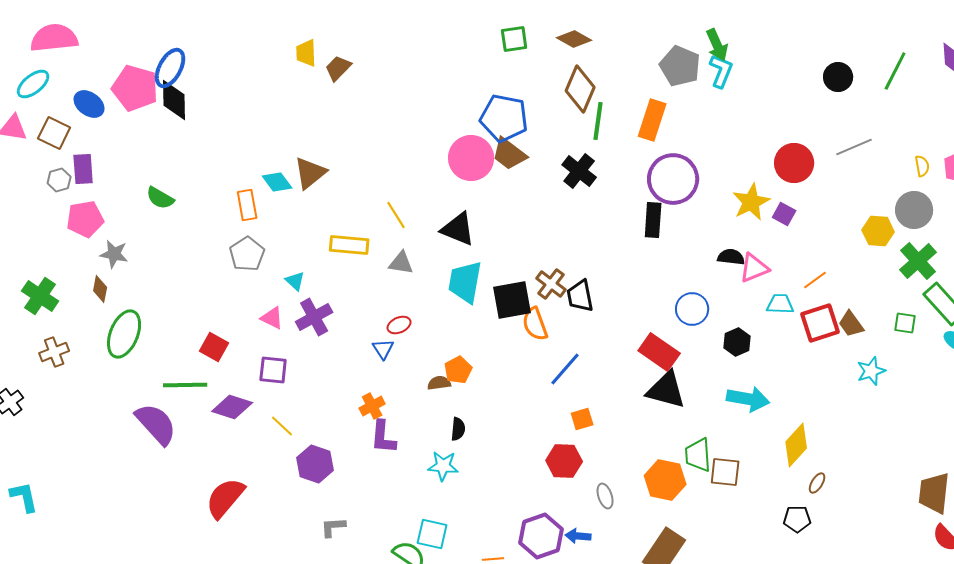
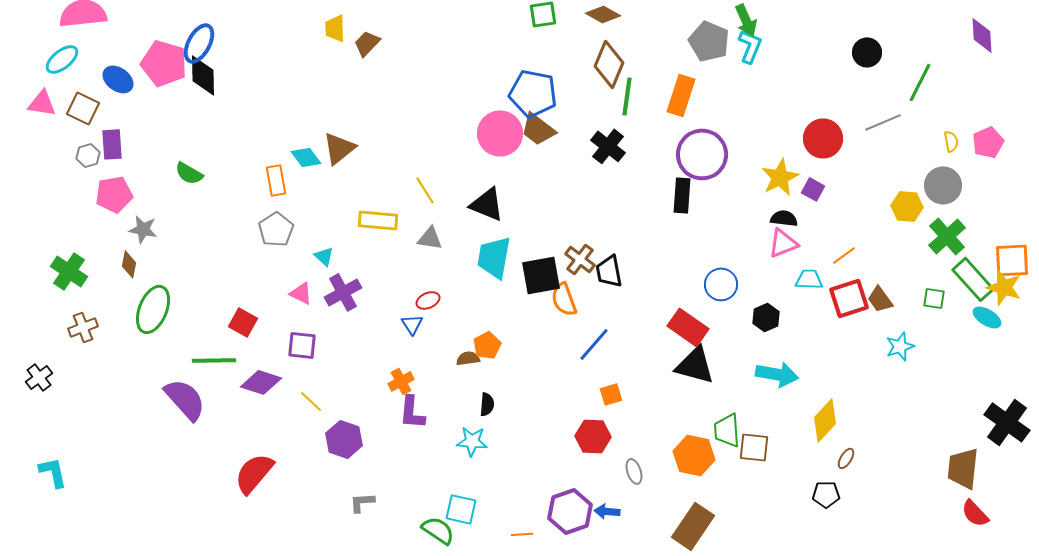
green line: (895, 71) -> (920, 82), moved
black semicircle: (731, 257) -> (784, 218), moved

